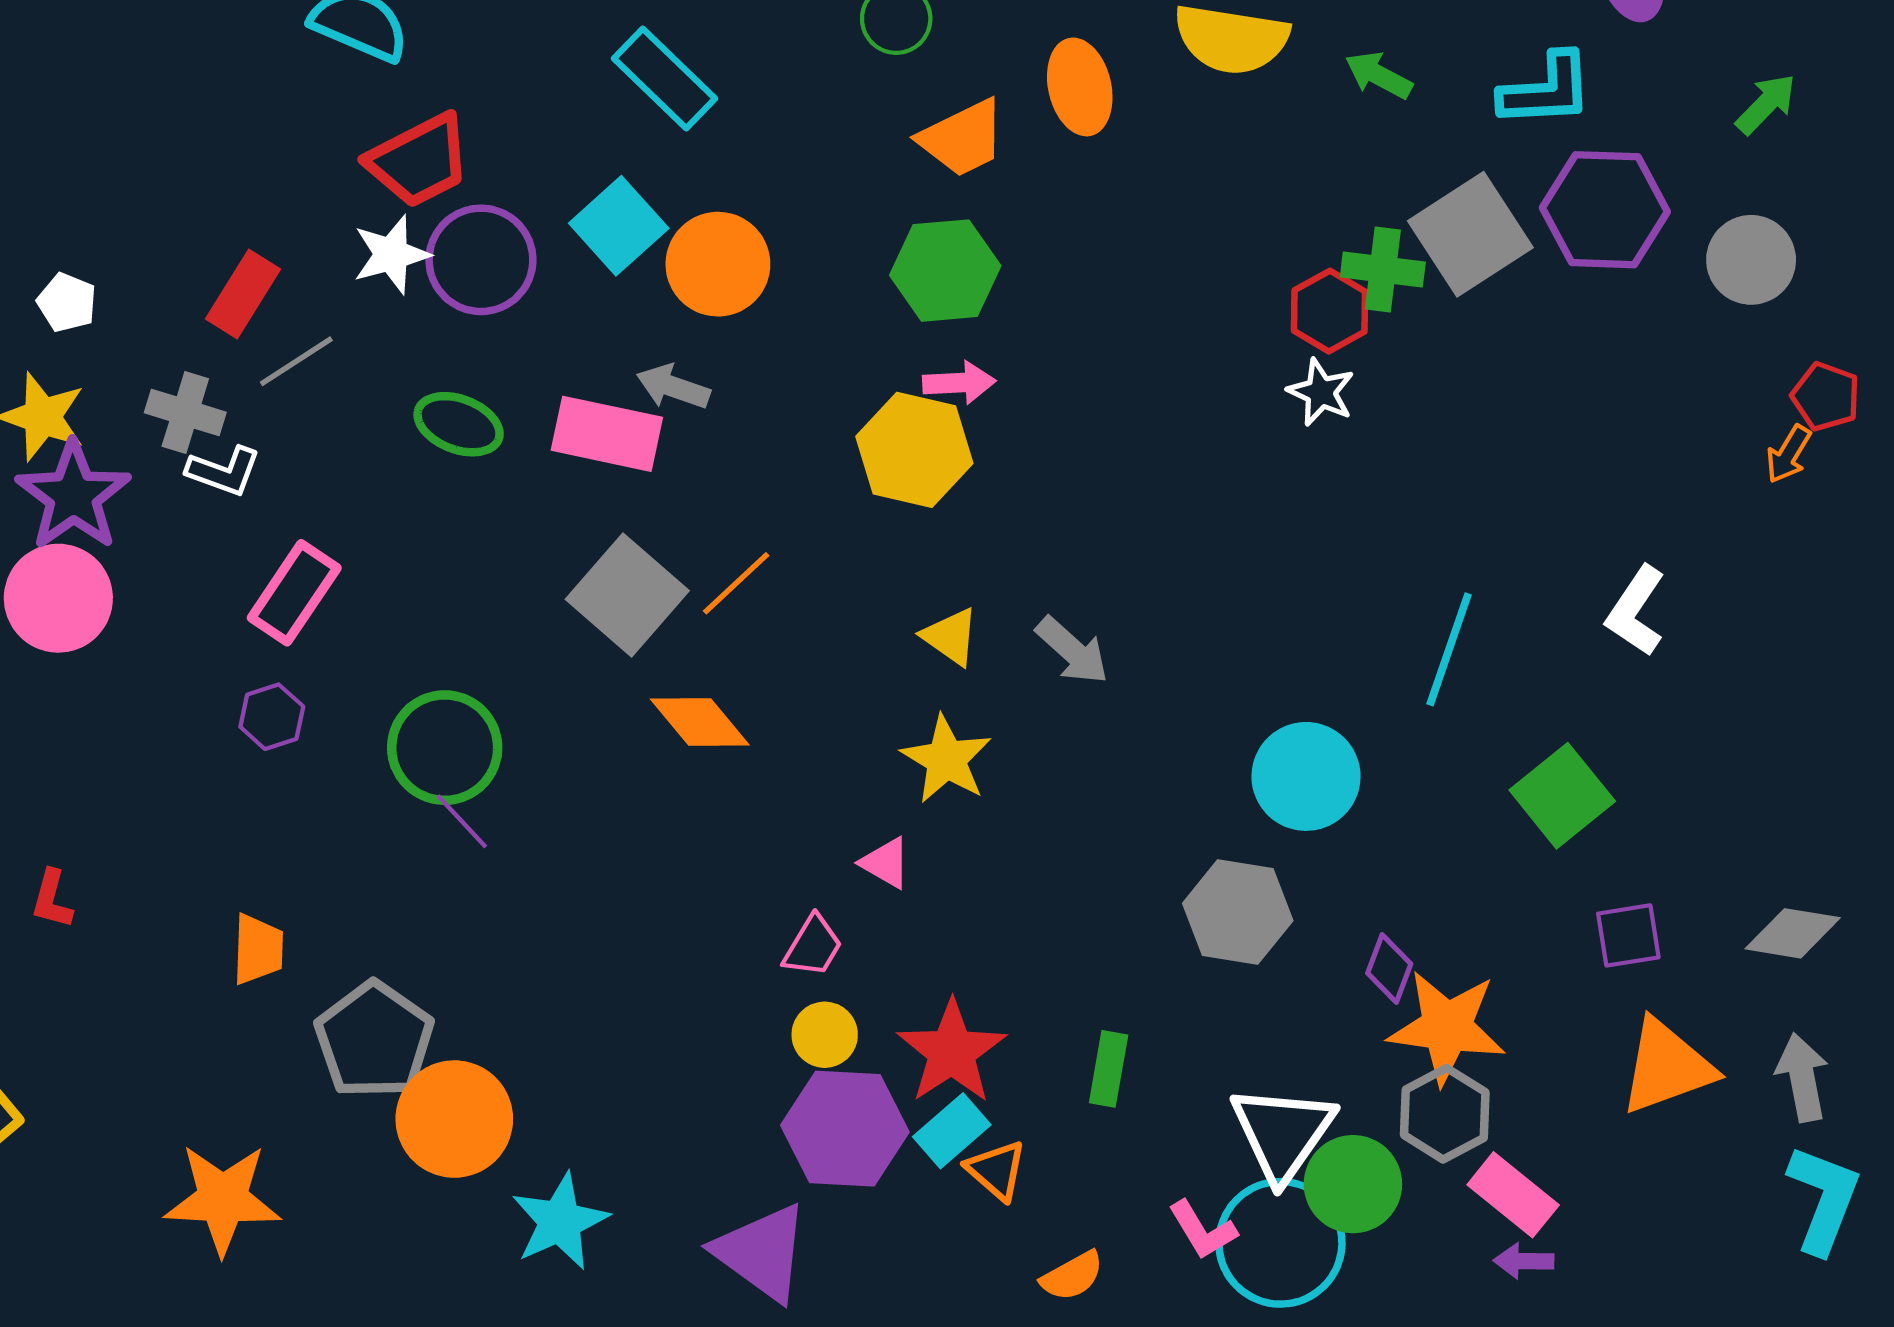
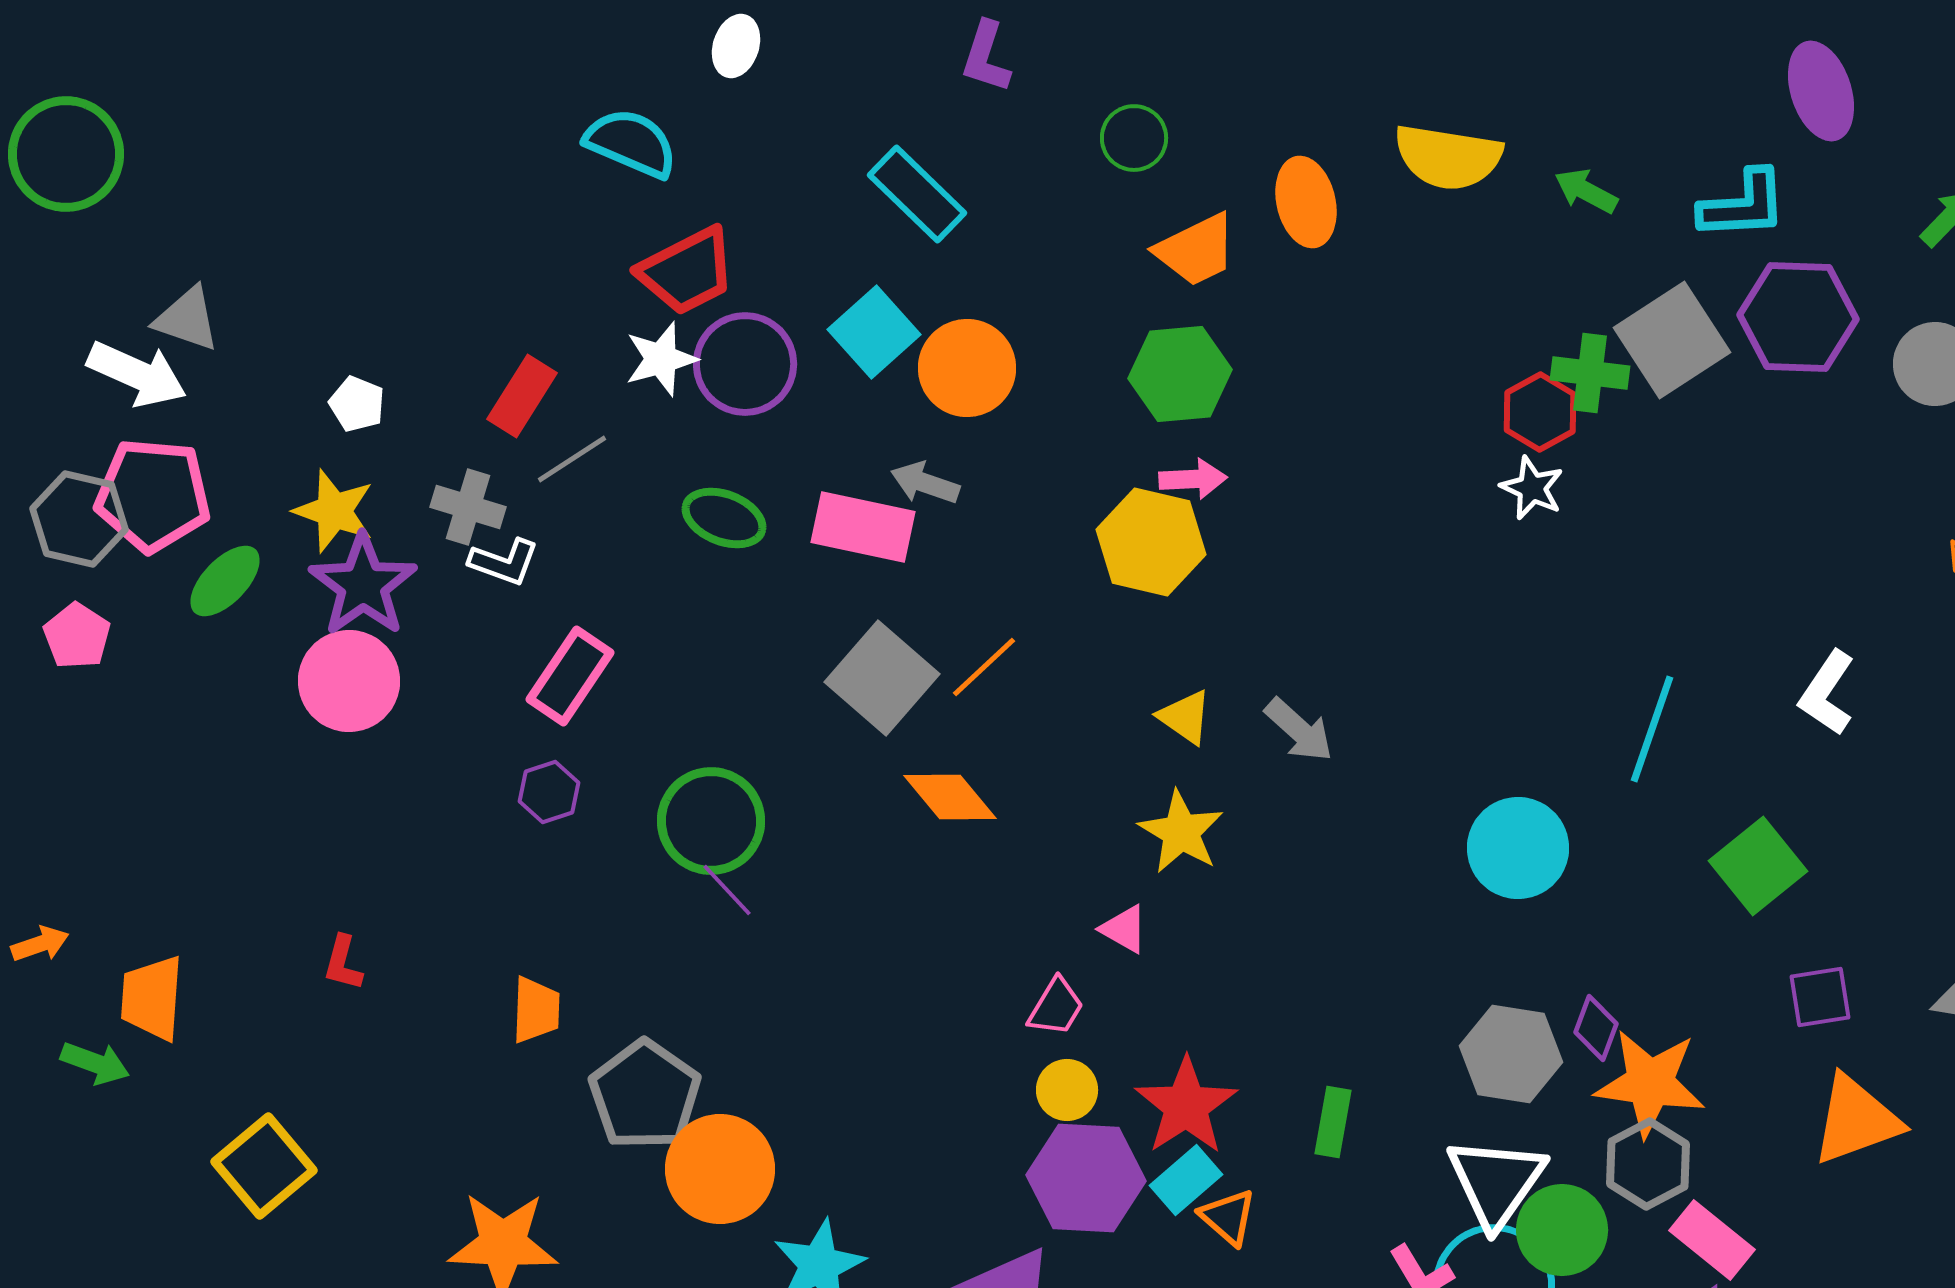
gray hexagon: (1238, 912) -> (1511, 1054), moved

